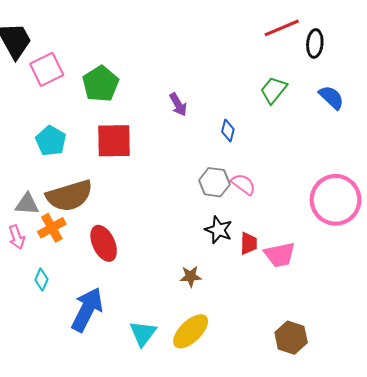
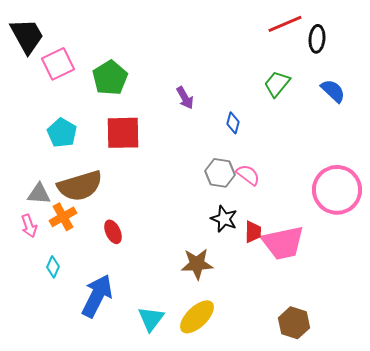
red ellipse: (104, 243) -> (113, 232), size x0.7
pink trapezoid: (280, 255) -> (283, 243), size x1.4
brown star: (191, 276) -> (197, 264), size x1.5

